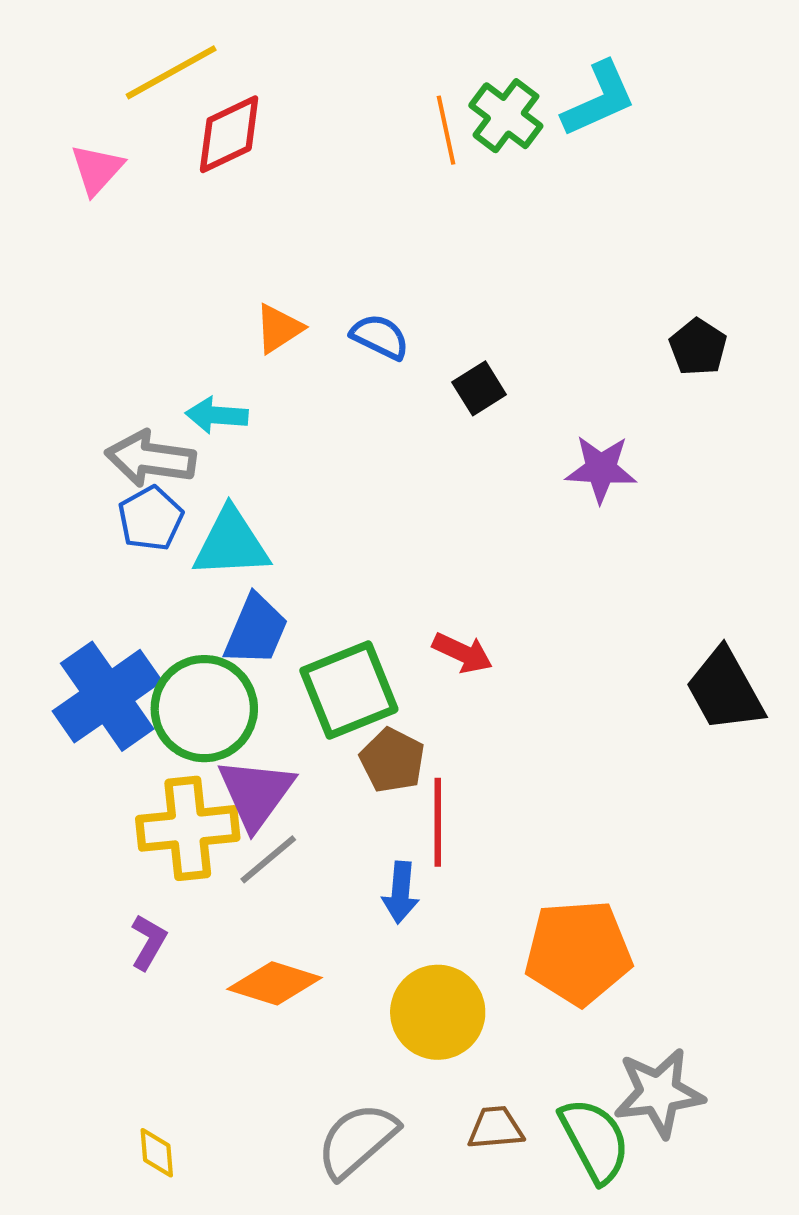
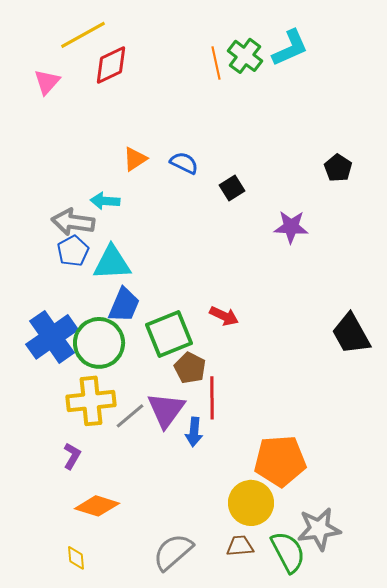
purple triangle: (256, 793) -> (166, 410), moved
orange diamond: (275, 983) -> (97, 506), moved
yellow circle: (438, 1012) -> (251, 503), moved

